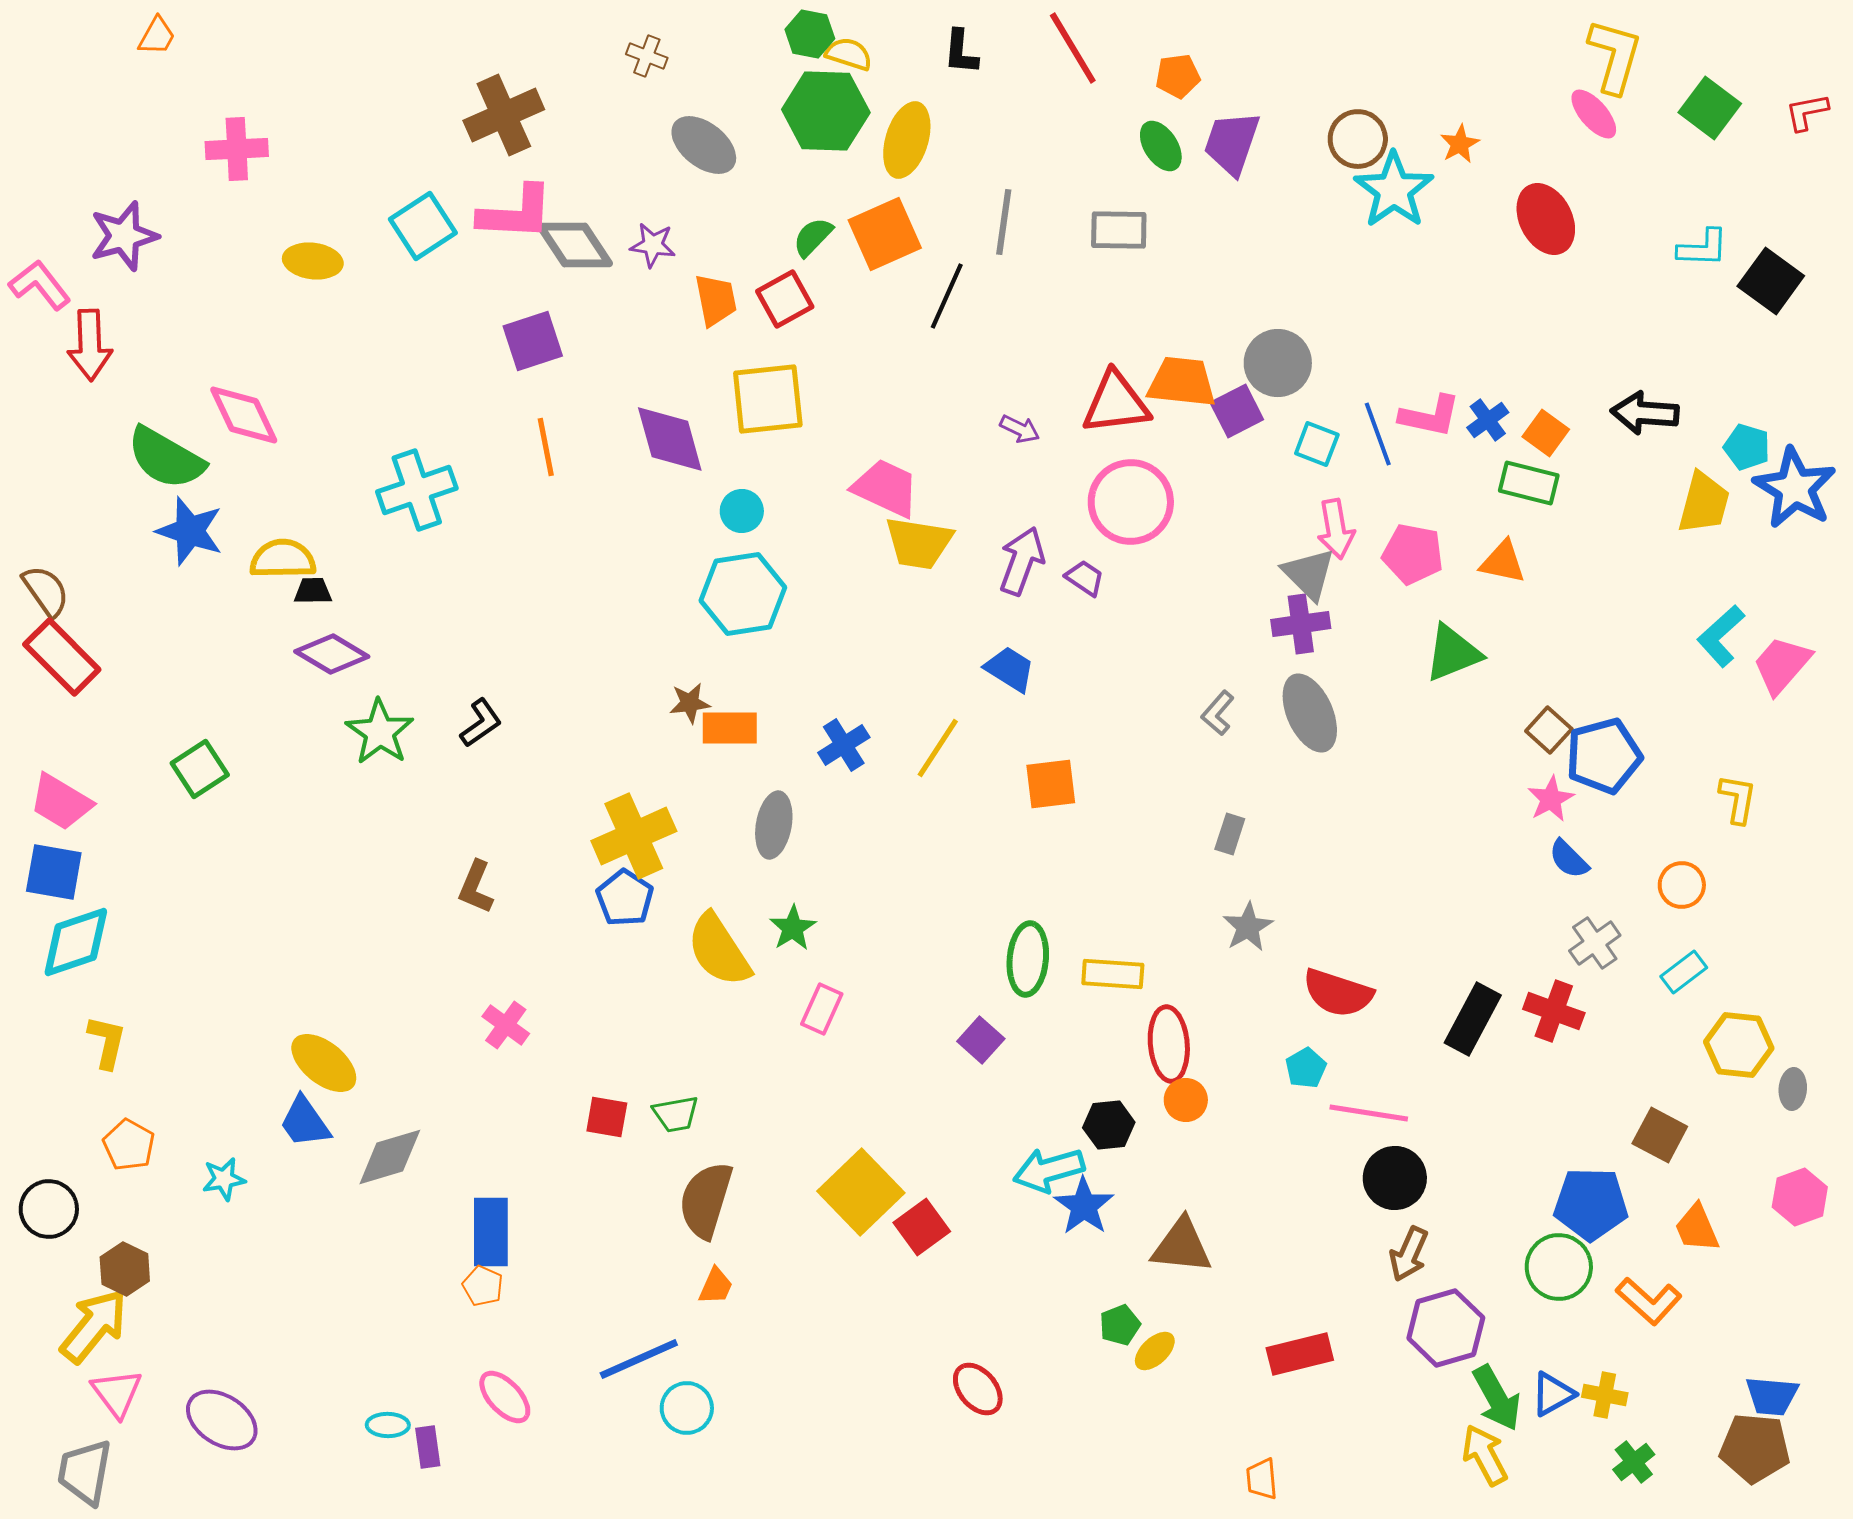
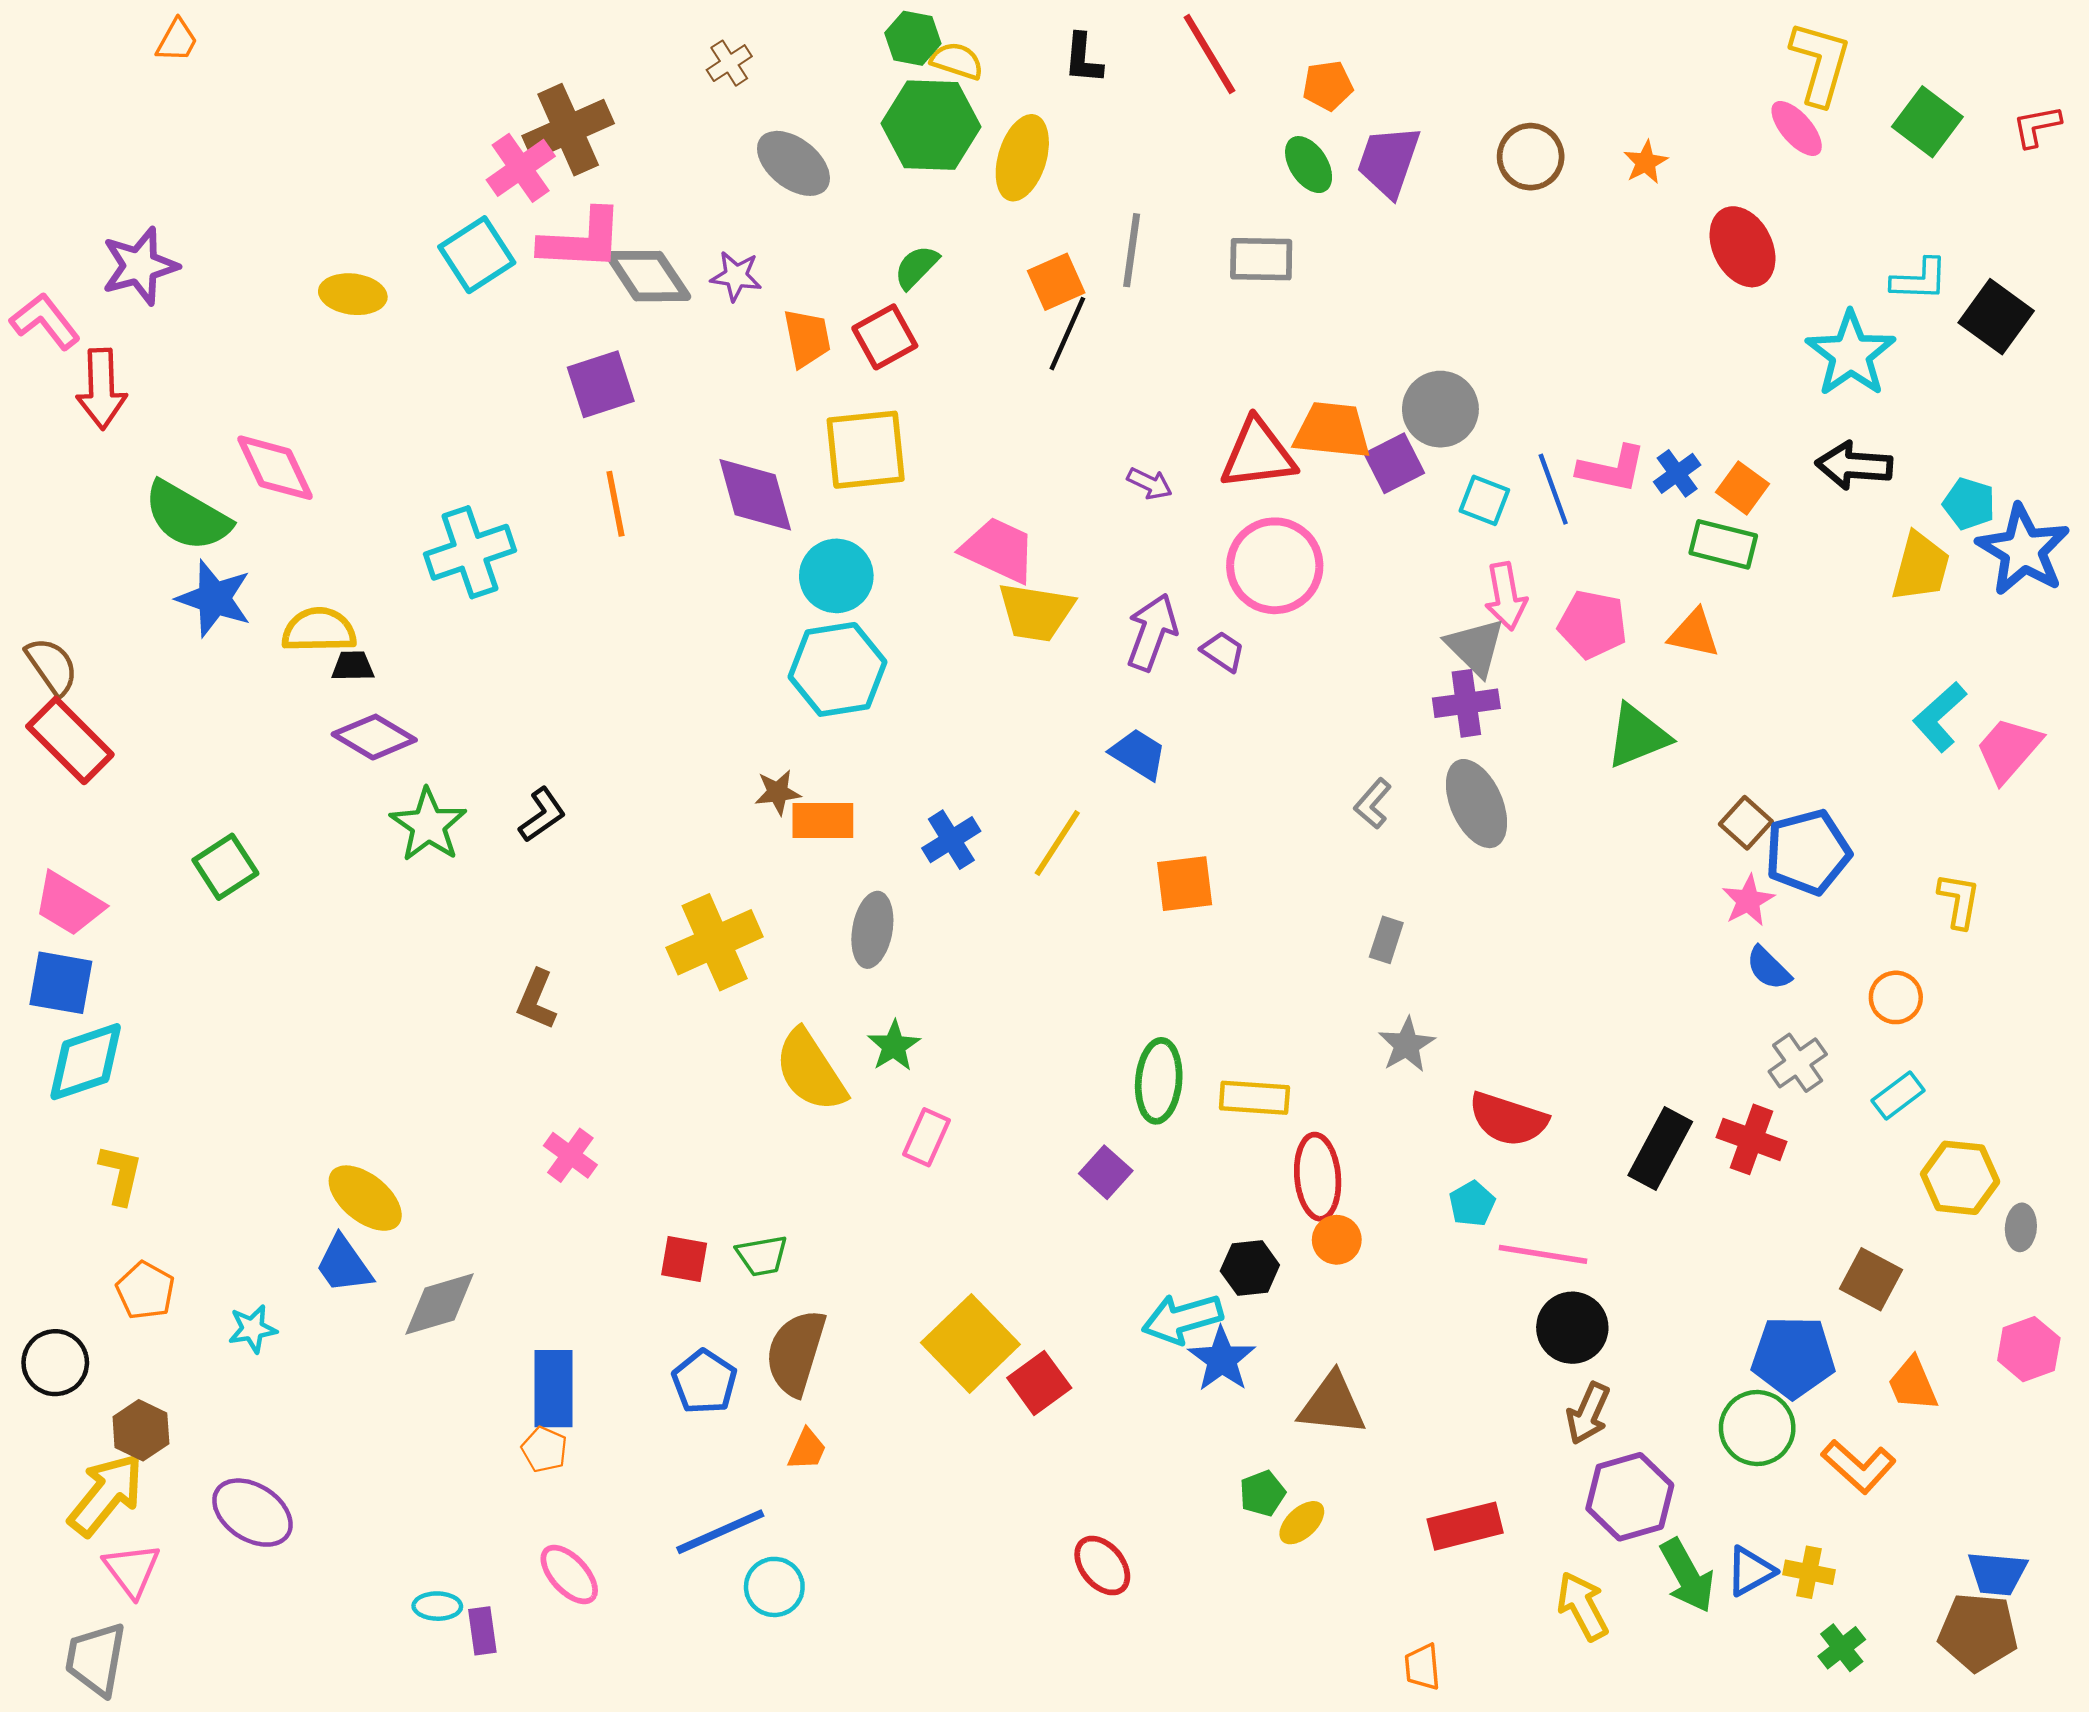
brown cross: (647, 56) -> (729, 63), turned 36
pink cross: (237, 149) -> (521, 168), moved, turned -32
cyan star: (1394, 190) -> (1851, 354), moved
orange square: (885, 234) -> (1056, 282), moved, size x0.7
cyan circle: (742, 511) -> (836, 576), size x1.5
blue pentagon: (625, 898) -> (704, 1382), moved
purple ellipse: (222, 1420) -> (252, 1513), moved
yellow arrow: (1485, 1455) -> (1582, 1606), moved

